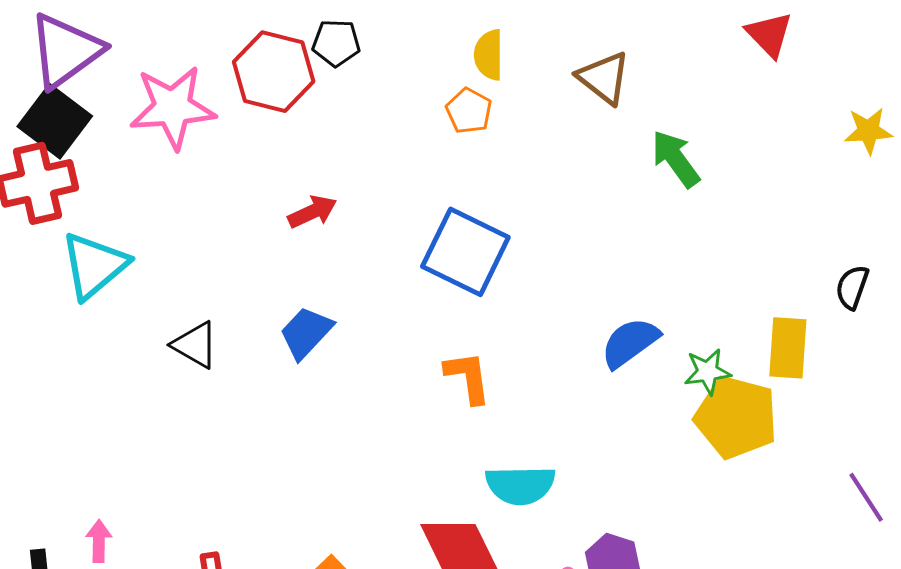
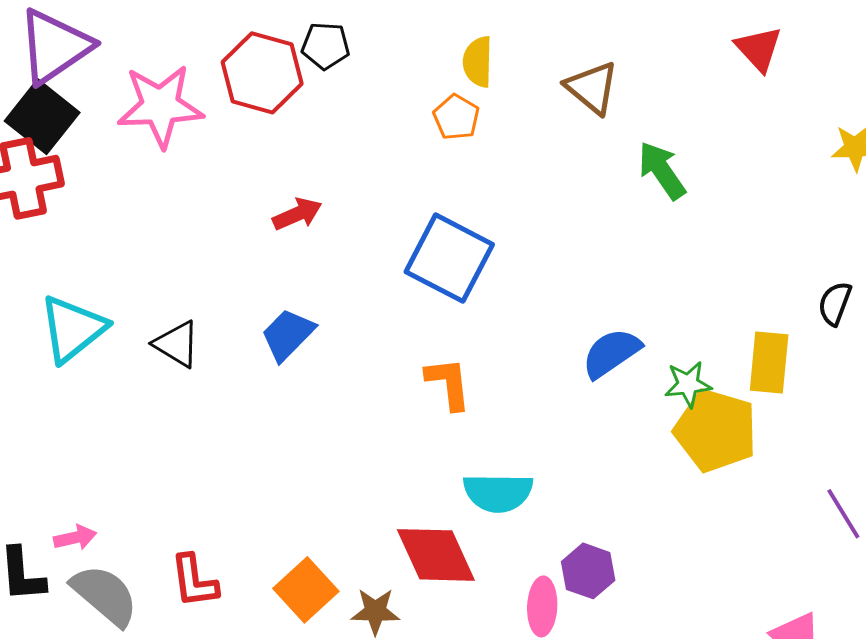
cyan triangle: (94, 265) -> (73, 329), moved
pink arrow: (99, 541) -> (75, 538), turned 75

